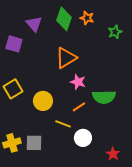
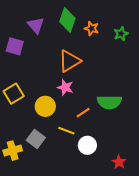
orange star: (87, 18) -> (92, 28), moved
pink star: (78, 82) -> (65, 87), moved
gray square: (34, 143) -> (36, 139), moved, turned 36

